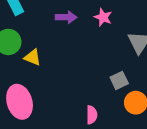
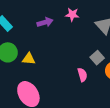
pink semicircle: (92, 115) -> (82, 75), moved

